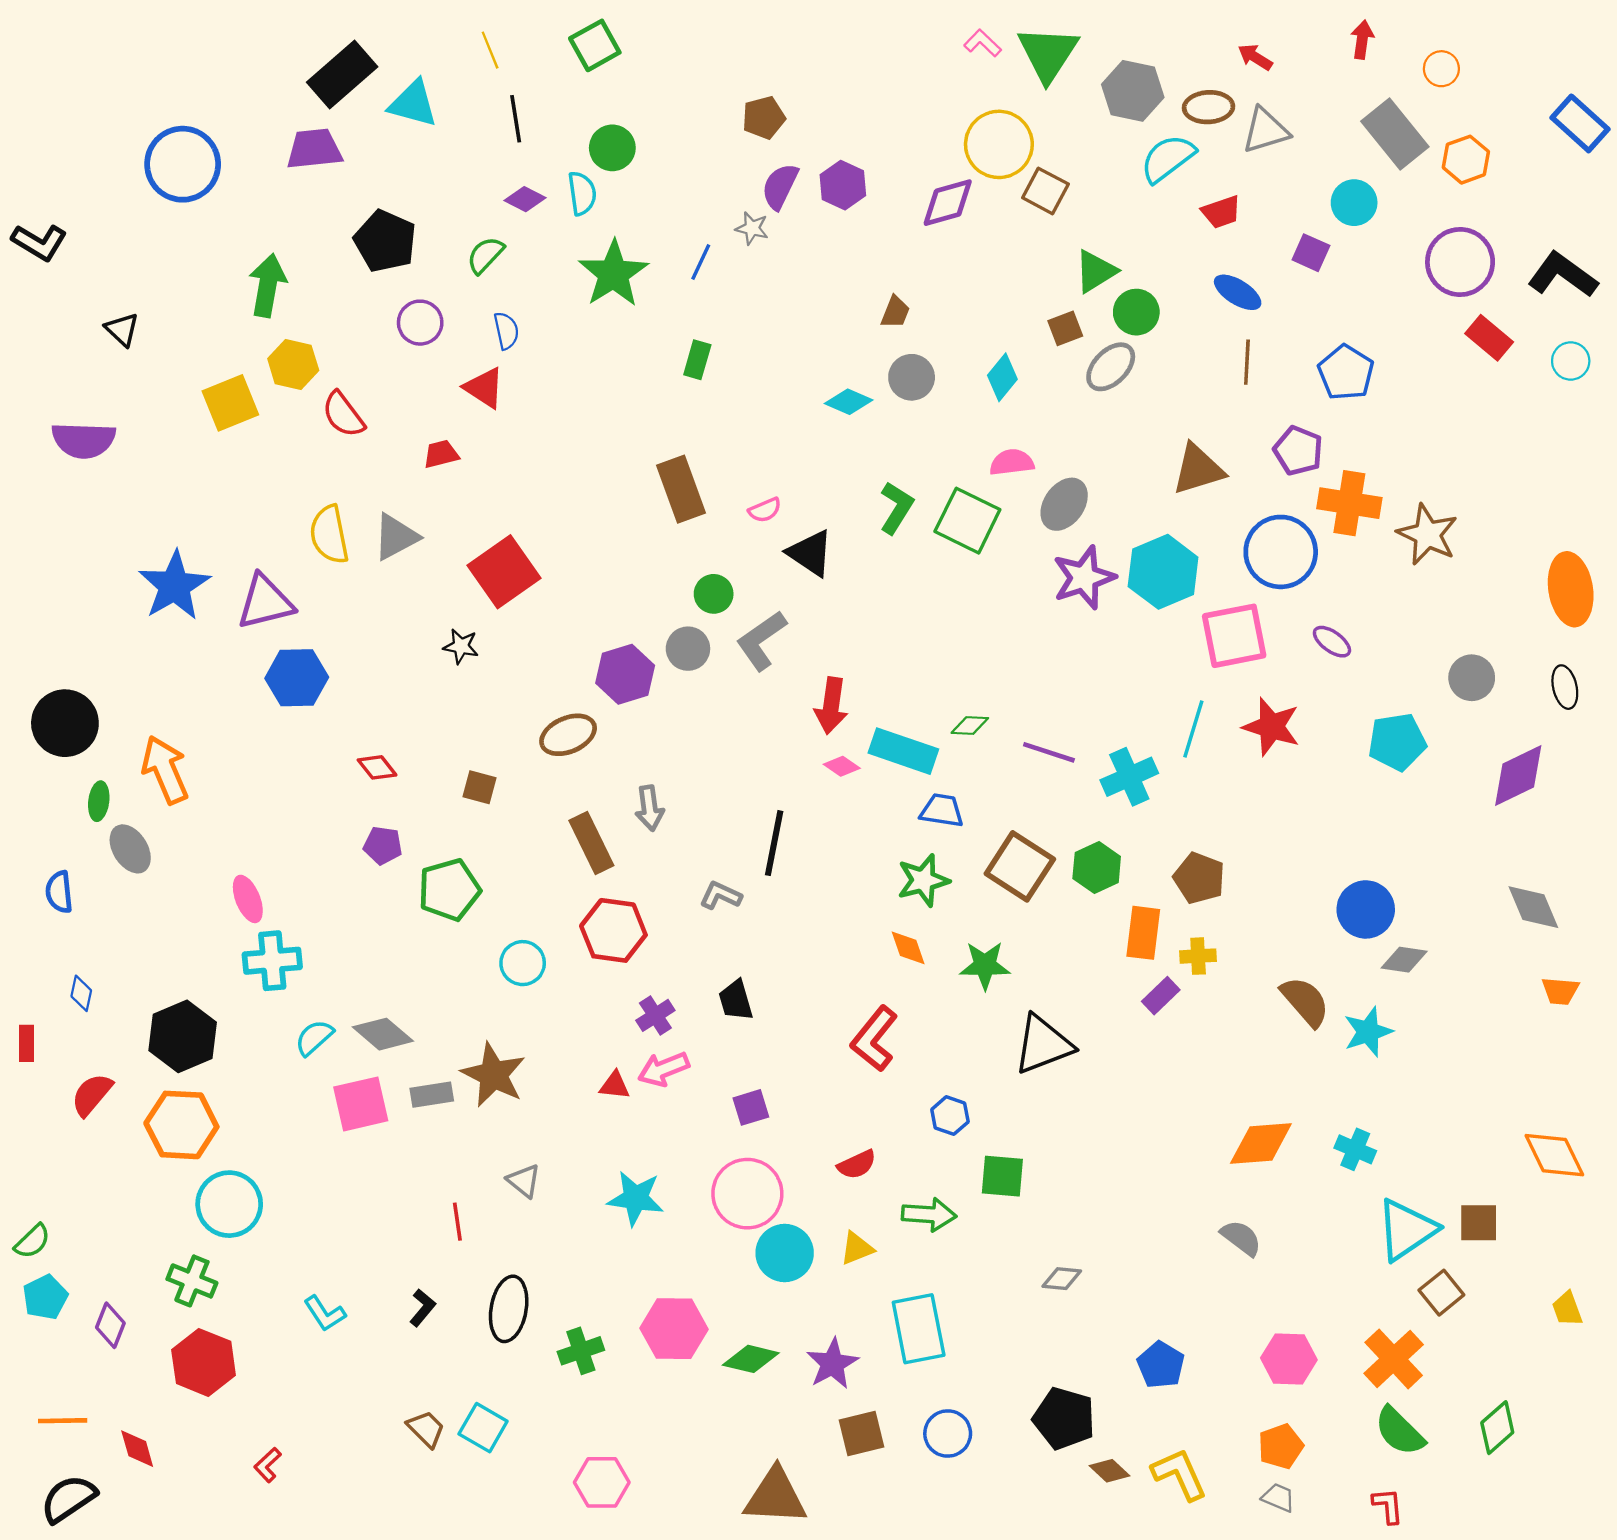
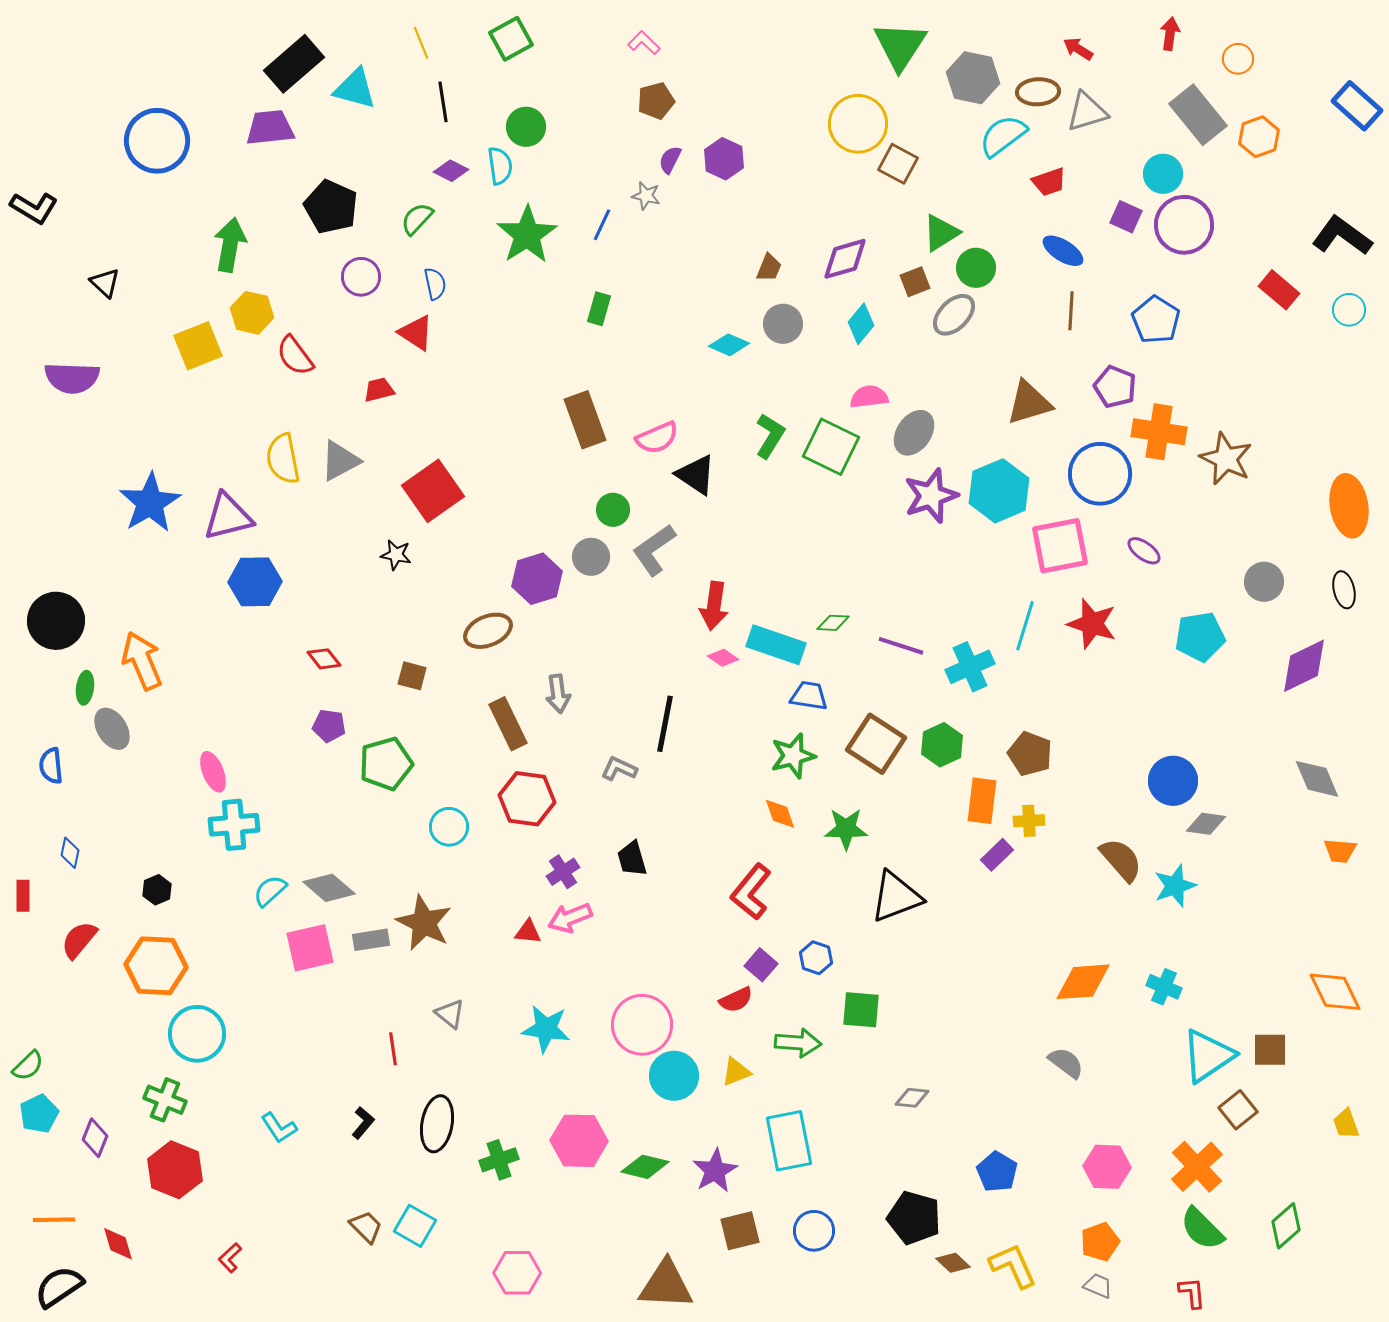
pink L-shape: (983, 43) -> (644, 43), moved
purple semicircle: (780, 186) -> (670, 160), size x0.7
purple diamond: (948, 203) -> (845, 259), moved
purple circle: (1460, 262) -> (1184, 225), moved
pink semicircle: (765, 510) -> (657, 438), size x1.5
black hexagon: (183, 1036) -> (157, 890), size x0.5
purple square: (751, 1107) -> (761, 965), moved, turned -32

